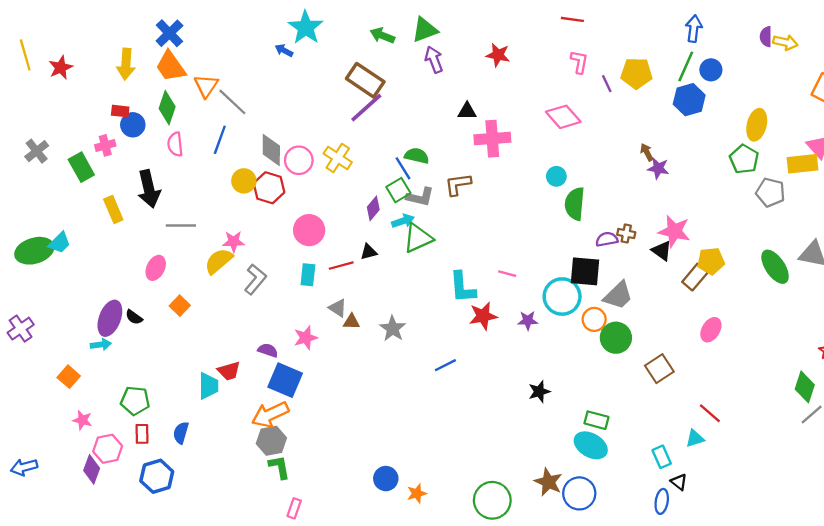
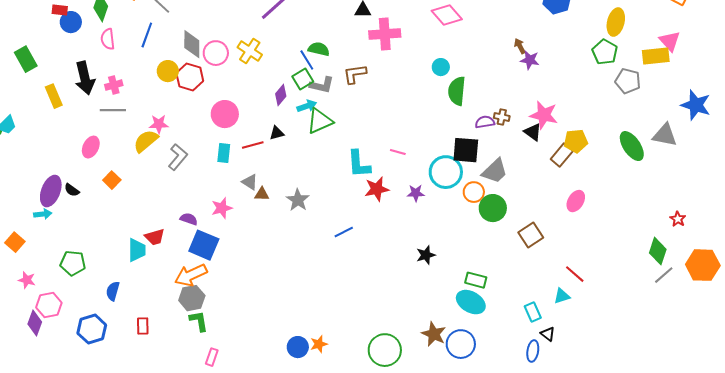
pink cross: (105, 145) -> (114, 85), moved
red rectangle: (142, 434) -> (143, 326), moved
blue circle: (386, 479) -> (298, 347), moved

